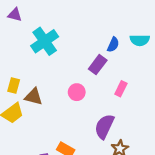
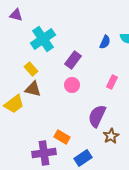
purple rectangle: (98, 65) -> (73, 60), moved
yellow rectangle: (14, 86) -> (31, 69), moved, turned -56

